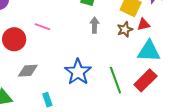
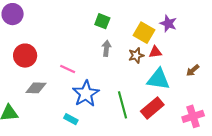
pink line: (43, 27) -> (68, 69), moved
cyan rectangle: (47, 100) -> (71, 119), moved, turned -48

